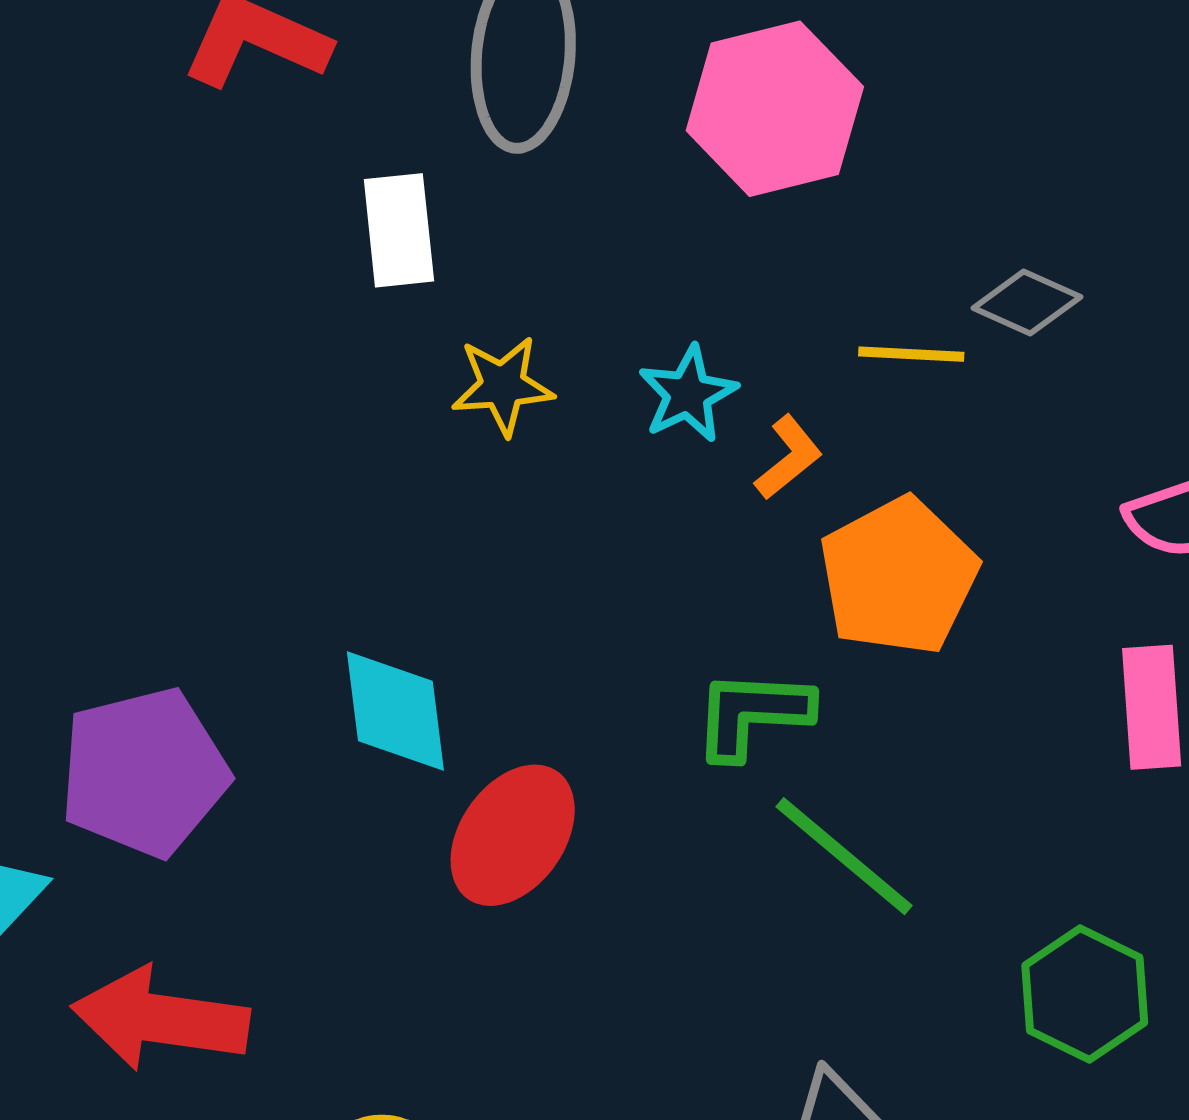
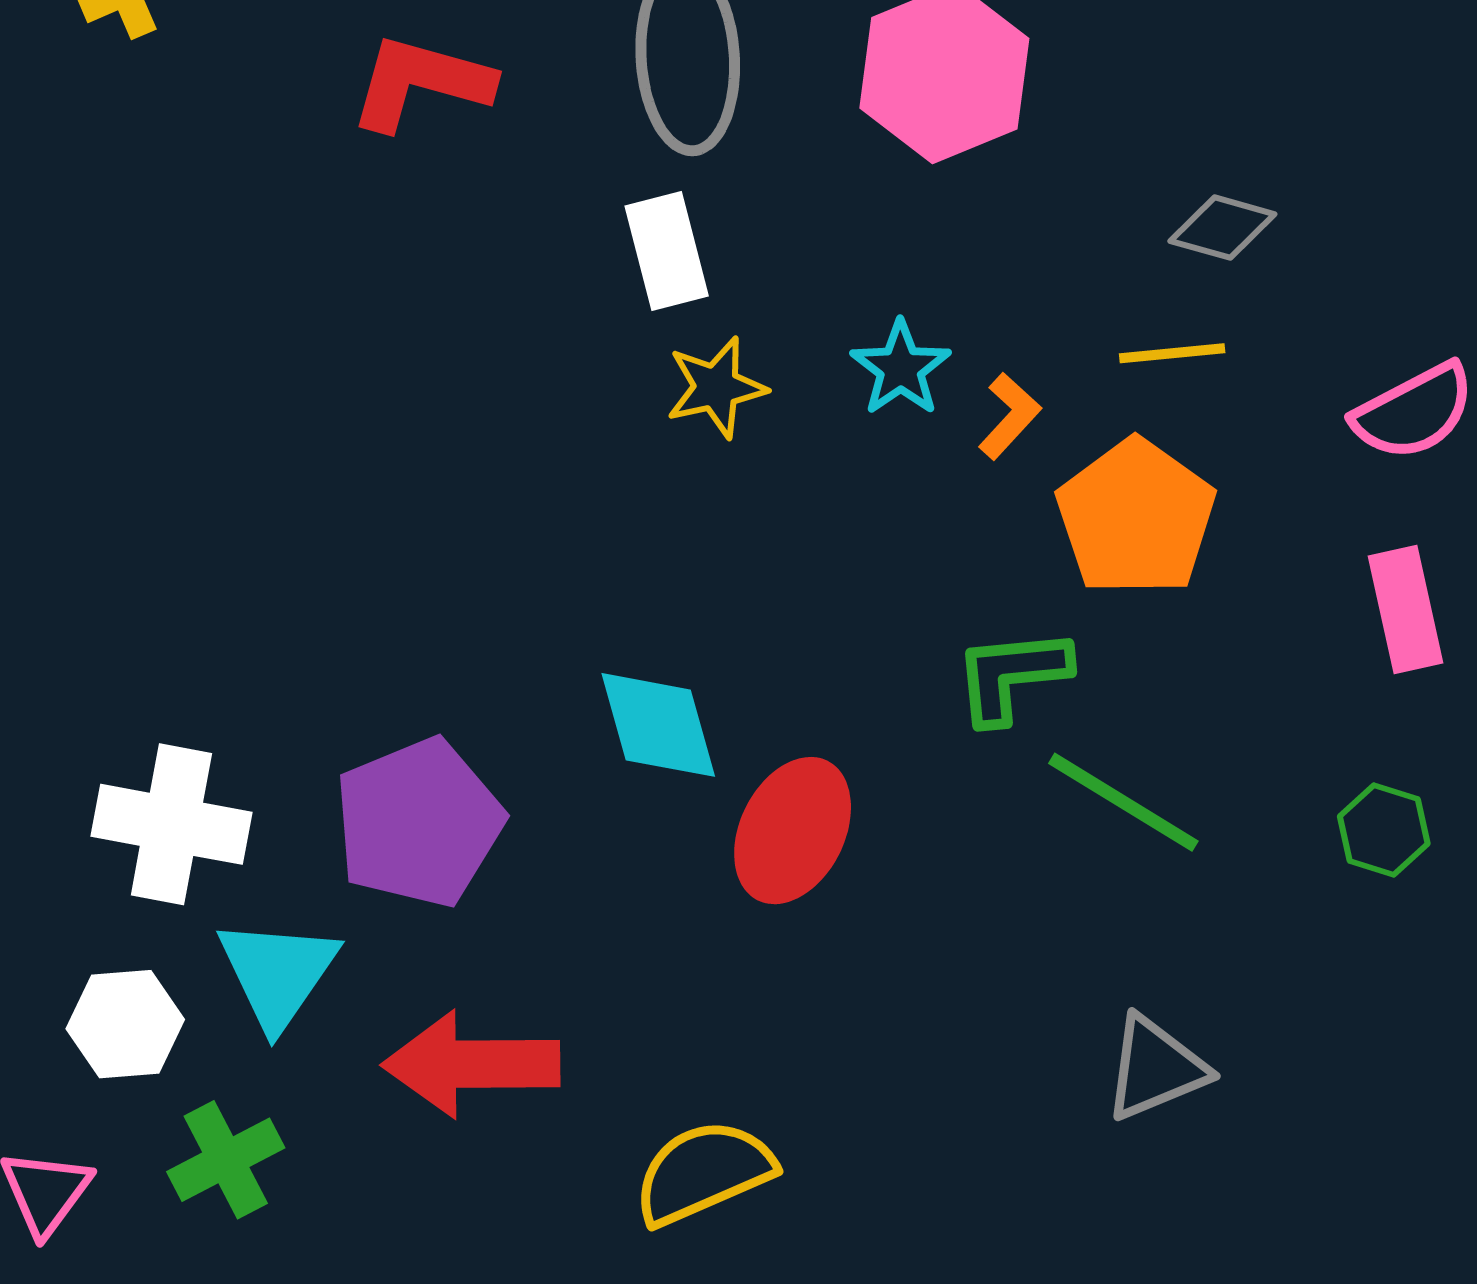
white rectangle: (399, 230) -> (667, 251), moved
yellow line: (911, 354) -> (1172, 353), moved
green hexagon: (1085, 994) -> (1384, 830), moved, size x0.7

